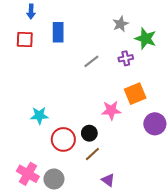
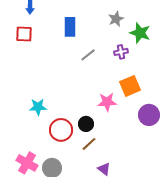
blue rectangle: (58, 32) -> (70, 27), moved

